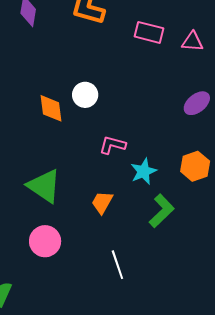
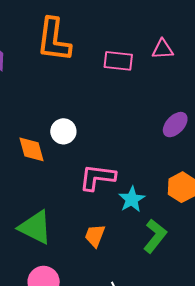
pink triangle: (192, 42) -> (163, 49), moved
pink L-shape: (112, 145) -> (97, 177), size x1.4

